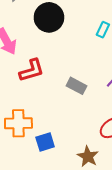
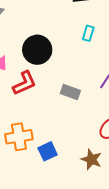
black circle: (49, 17) -> (37, 50), moved

